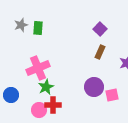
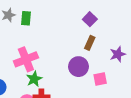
purple circle: (94, 87) -> (78, 67), moved
pink square: (112, 95) -> (100, 79), moved

